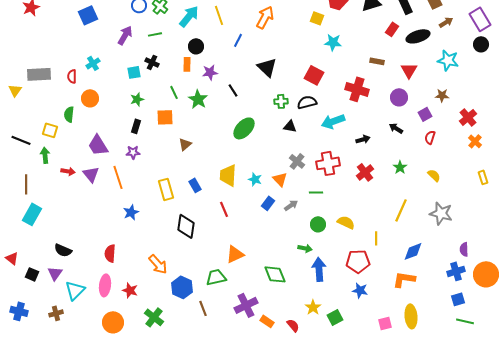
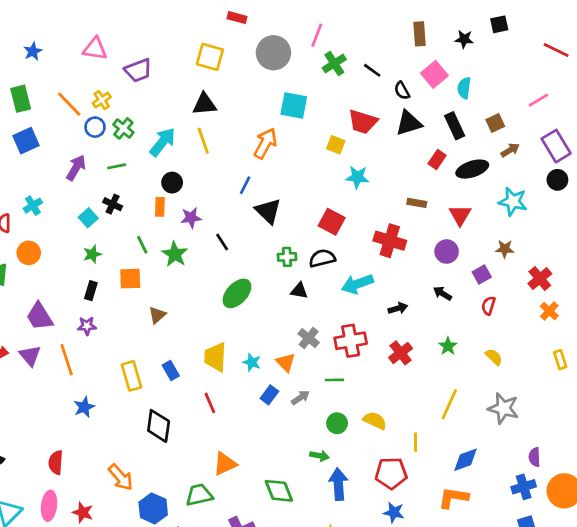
blue line: (238, 40) -> (245, 185), moved
cyan square: (134, 72) -> (88, 218), turned -32

